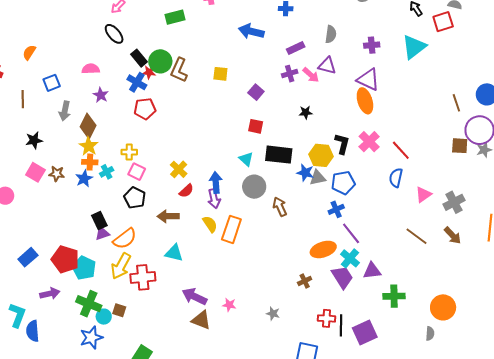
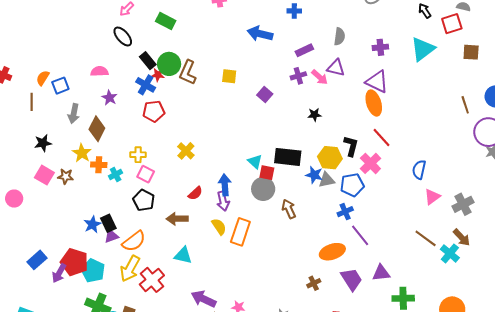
green rectangle: (175, 17) -> (166, 21), moved, turned 42
orange semicircle: (29, 52) -> (43, 78), moved
red square: (256, 126) -> (267, 173), moved
pink cross: (369, 142) -> (370, 163), moved
yellow star: (89, 146) -> (82, 153), moved
brown square: (460, 146) -> (471, 52), moved
red line: (401, 150) -> (381, 137), moved
yellow cross: (179, 169) -> (186, 151), moved
blue semicircle: (396, 178) -> (419, 170), moved
blue star: (84, 179) -> (92, 224), moved
cyan cross: (350, 258) -> (450, 253), moved
red cross: (143, 277) -> (152, 280), turned -35
purple arrow: (50, 294) -> (59, 273), moved, turned 132

